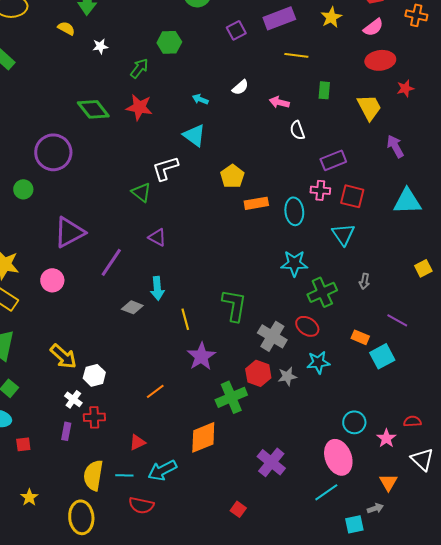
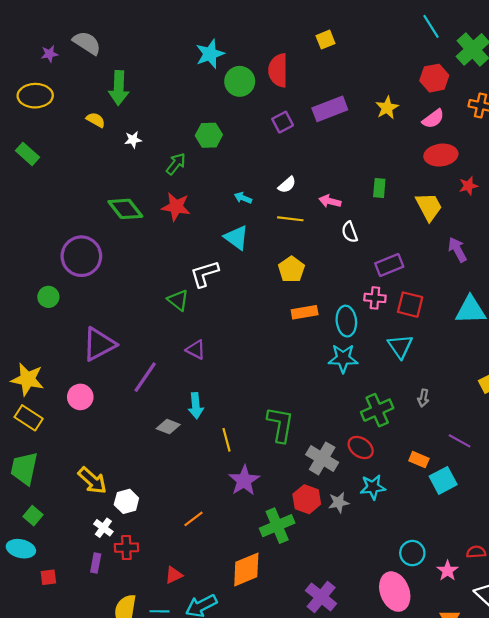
yellow line: (296, 55) -> (290, 219), moved
yellow pentagon: (232, 176) -> (291, 269), moved
cyan star: (294, 263) -> (343, 358), moved

